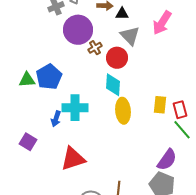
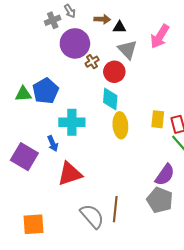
blue arrow: (56, 119) -> (53, 143), moved, turned -42
purple square: (28, 142) -> (24, 157), size x1.5

